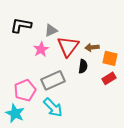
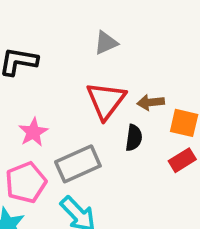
gray triangle: (51, 30) -> (106, 43), moved
pink star: (41, 49) -> (33, 132), moved

